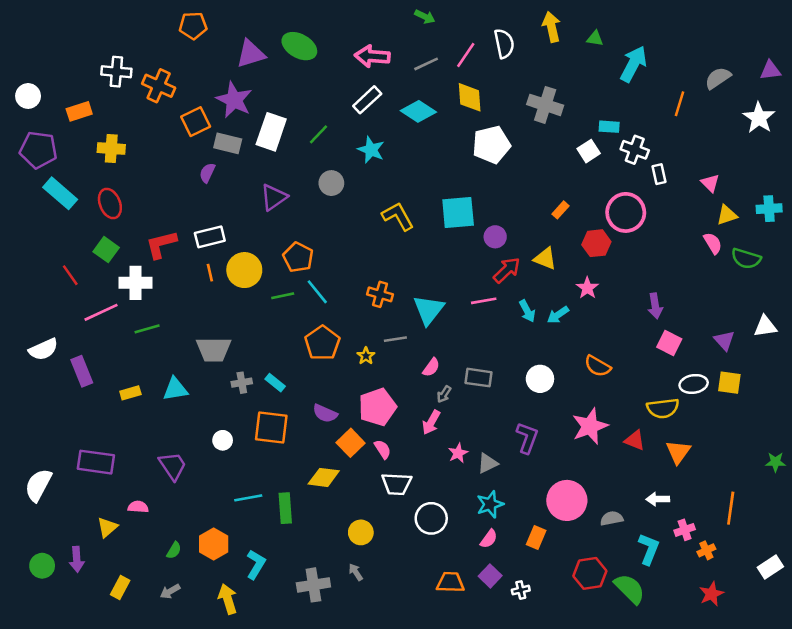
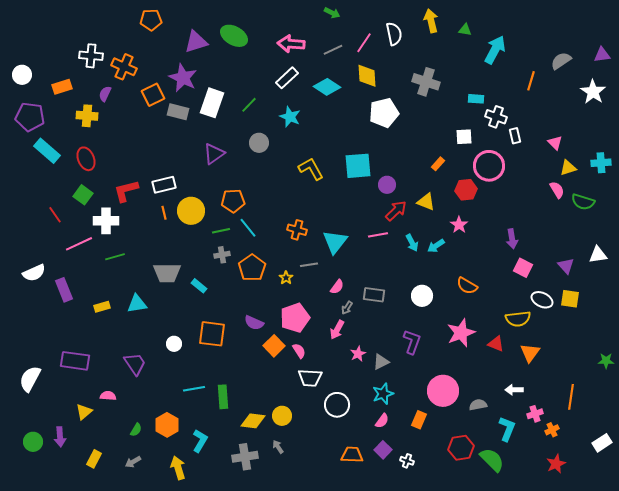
white square: (589, 151) -> (464, 137), moved, turned 30
purple semicircle: (207, 173) -> (105, 94), moved
orange pentagon: (298, 257) -> (233, 201), turned -30
gray cross: (242, 383) -> (222, 255), moved
cyan rectangle: (275, 383) -> (199, 286), moved
white ellipse: (694, 384) -> (542, 300), turned 35
yellow diamond: (324, 477) -> (253, 421), moved
white cross: (521, 590) -> (407, 461), turned 32

